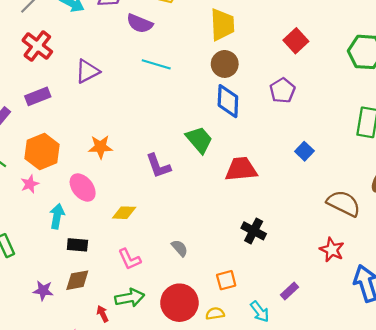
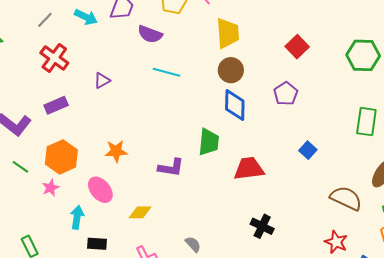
purple triangle: (87, 71) -> (102, 80), size x0.7
green trapezoid: (199, 140) -> (209, 142), turned 48
purple L-shape: (158, 166) -> (171, 168), turned -60

